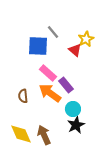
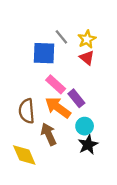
yellow star: (86, 39) -> (87, 39), moved
brown semicircle: (23, 96) -> (27, 111), size x1.5
brown arrow: (44, 135) -> (49, 134), moved

